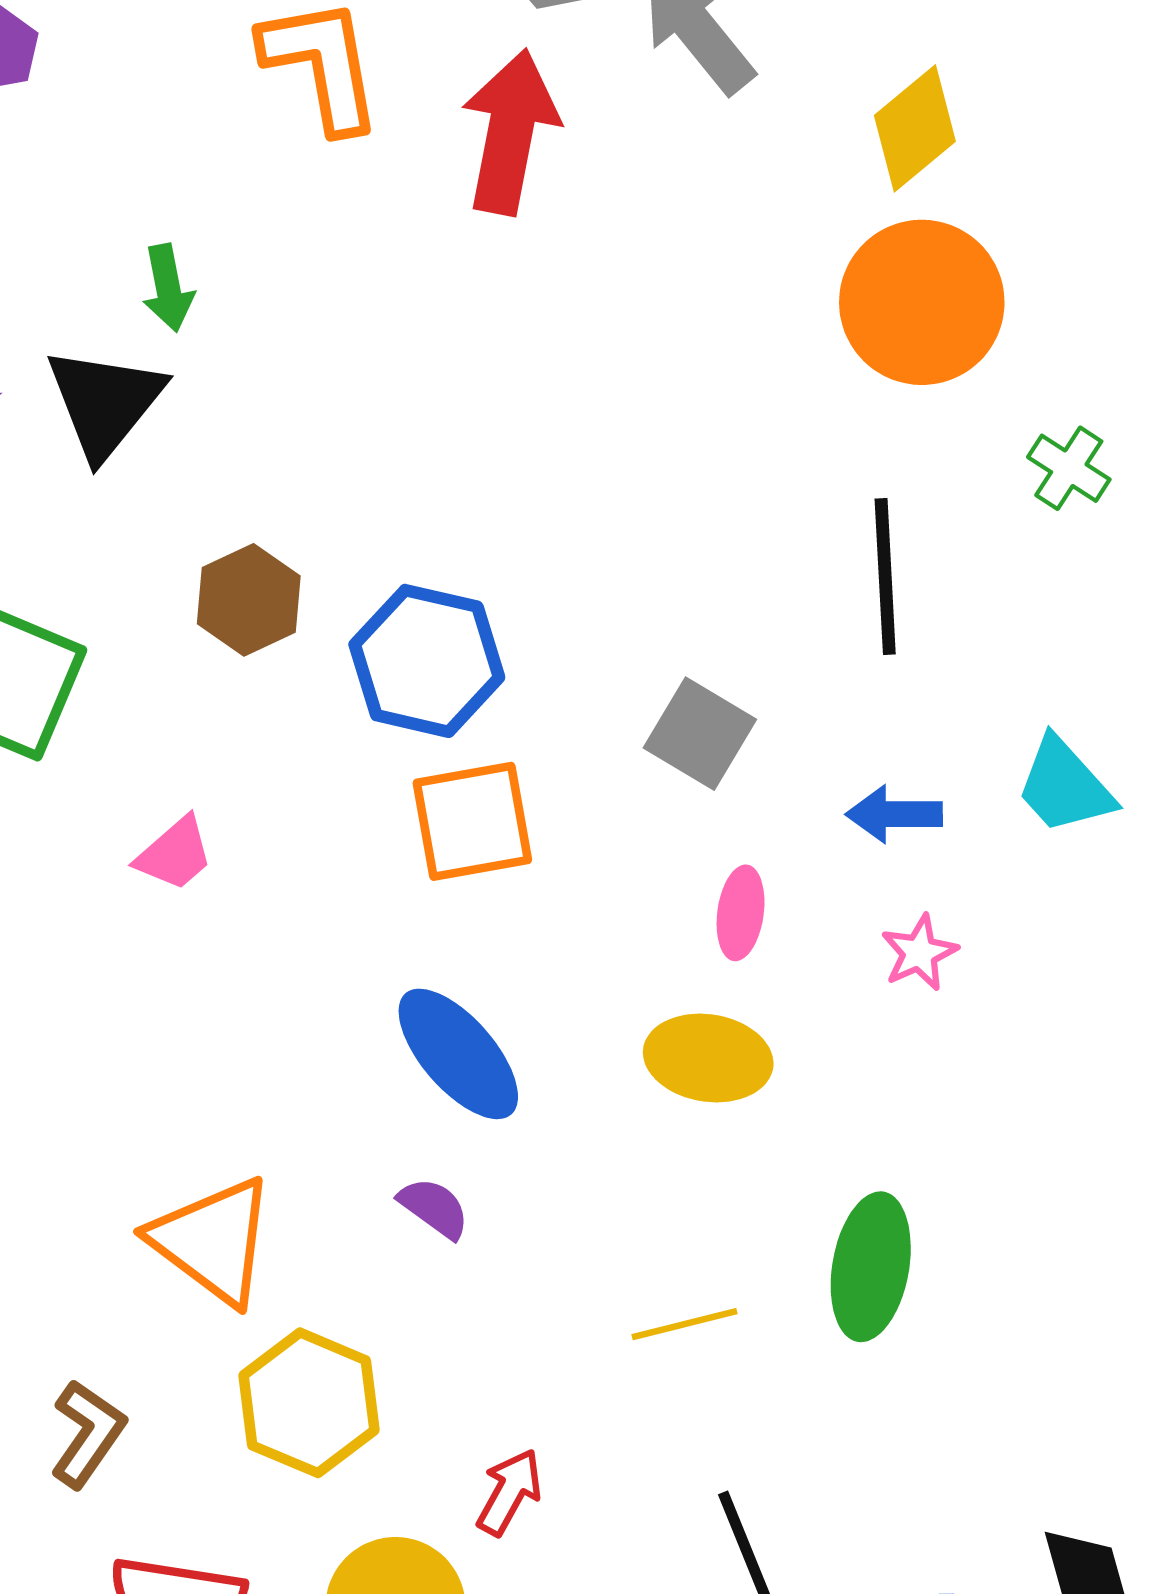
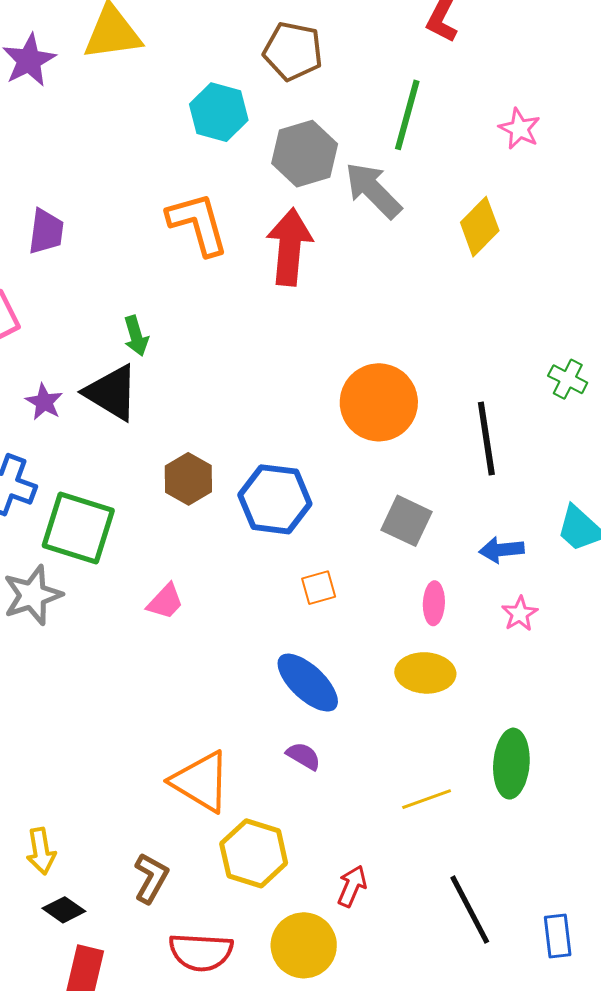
orange circle: (922, 302) -> (379, 402), moved
black triangle: (105, 402) -> (112, 393), turned -32
orange square: (472, 821) -> (319, 588), moved, size x0.6

